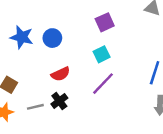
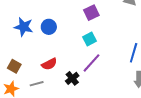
red semicircle: (61, 74) -> (49, 64), moved
black cross: (59, 101) -> (72, 78), moved

